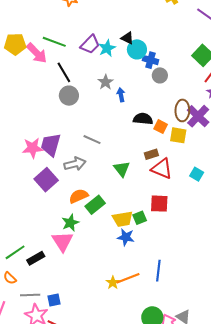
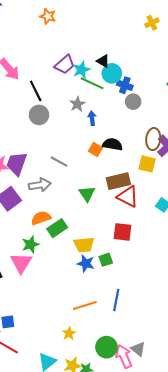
green line: (54, 42) -> (92, 83), moved
orange square: (161, 127) -> (95, 150), moved
brown rectangle: (151, 154) -> (118, 181), size x1.6
green square: (140, 218) -> (106, 260), moved
yellow star: (113, 283) -> (69, 333), moved

